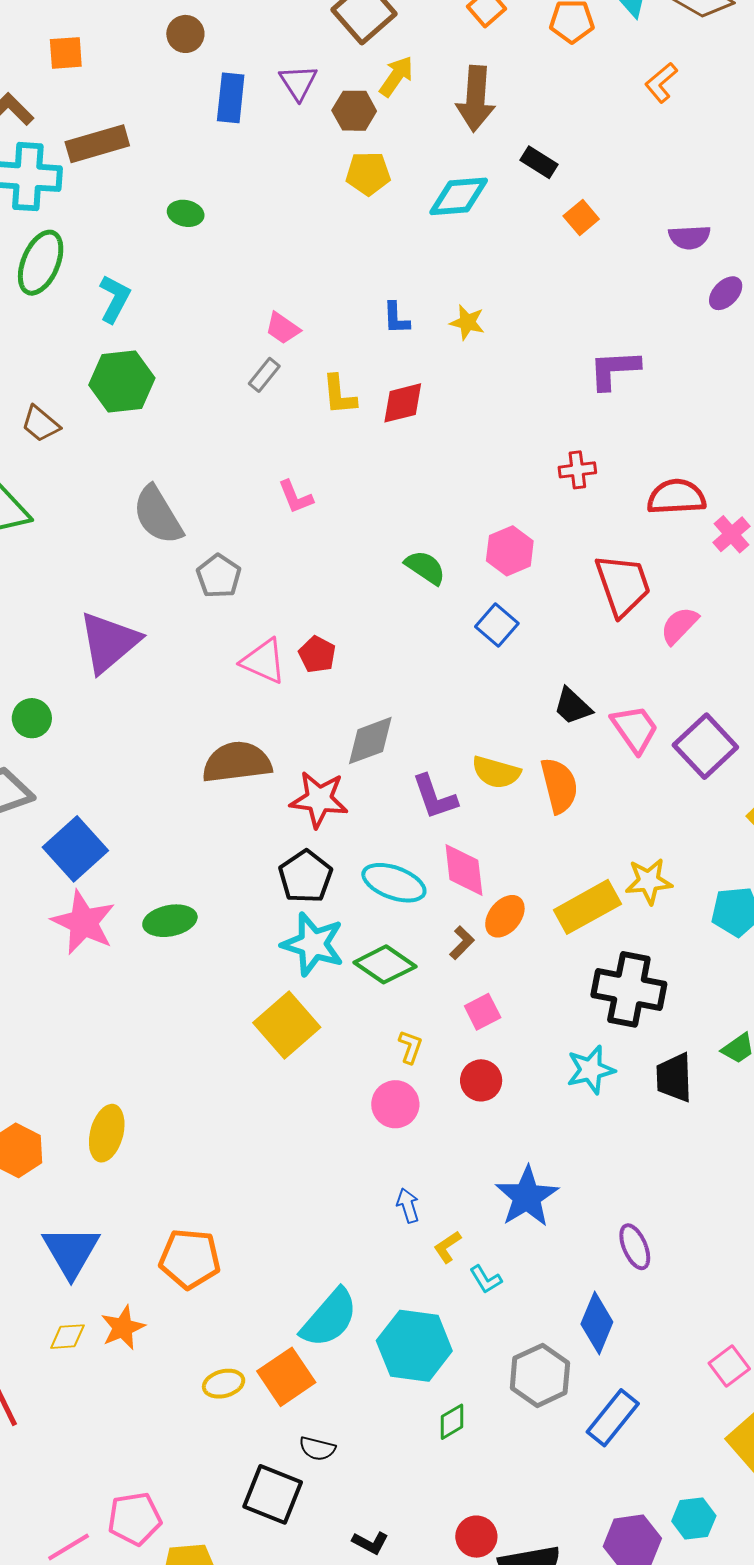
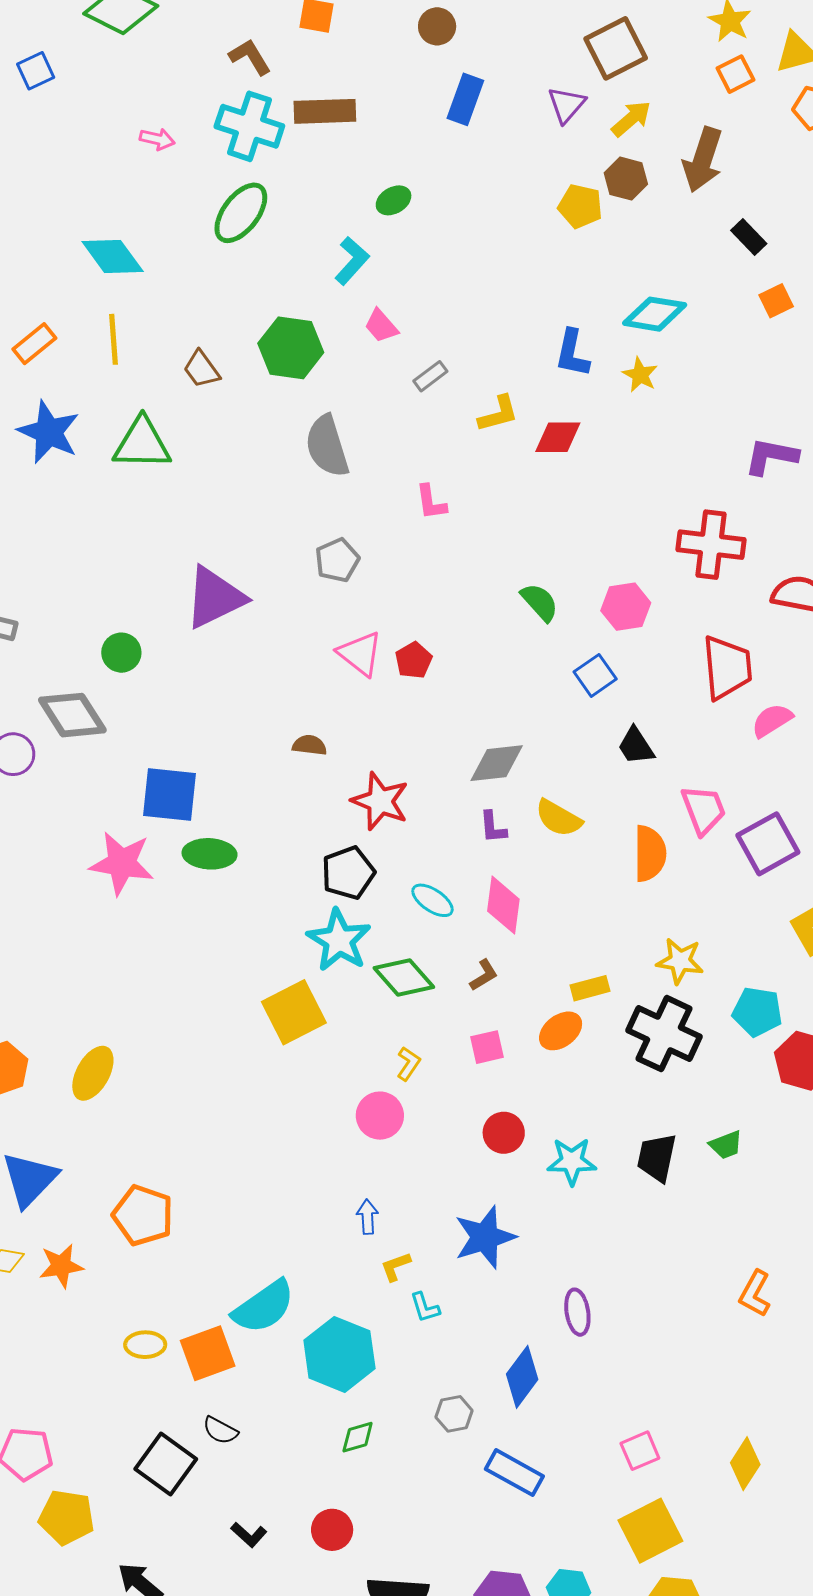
purple triangle: (298, 82) -> (566, 105), moved
brown hexagon: (354, 111) -> (626, 179), moved
cyan diamond: (459, 196) -> (655, 314), moved
green ellipse: (186, 213) -> (394, 200), turned -56
cyan L-shape: (115, 299) -> (352, 261), moved
blue L-shape: (396, 318) -> (572, 353), size x1.4
pink trapezoid: (283, 328) -> (381, 326), moved
yellow L-shape: (339, 395) -> (498, 414), turned -114
red cross: (577, 470) -> (711, 545), size x1.8
gray semicircle: (158, 515) -> (327, 446), moved
black trapezoid: (573, 706) -> (636, 746), moved
gray diamond: (370, 741) -> (497, 763), moved
brown semicircle: (237, 762) -> (309, 745), size x0.5
orange semicircle: (559, 786) -> (650, 853), moved
purple L-shape: (435, 797) -> (493, 827), size x0.7
blue square: (75, 849) -> (169, 794), moved, turned 34
cyan ellipse: (394, 883) -> (433, 900), size x0.7
yellow rectangle: (587, 907) -> (590, 988), moved, size x0.6
orange ellipse: (505, 916) -> (561, 1031), moved
green ellipse: (170, 921) -> (210, 854), moved
pink star: (83, 922) -> (122, 863), turned -30
black cross: (629, 989) -> (664, 1034), moved
cyan star: (591, 1070) -> (572, 1161), moved
red circle: (481, 1080) -> (504, 1133), moved
gray hexagon: (540, 1375) -> (454, 1414), size x0.6
blue rectangle: (613, 1418) -> (514, 1473), turned 66
red circle: (476, 1537) -> (332, 1530), moved

